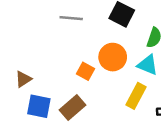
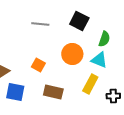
orange square: (85, 71) -> (38, 65), moved
brown rectangle: (73, 108) -> (53, 92), moved, turned 54

